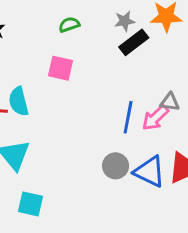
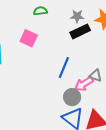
blue line: (128, 117) -> (64, 68), moved
gray circle: (116, 166) -> (72, 97), moved

